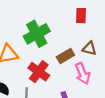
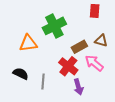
red cross: (39, 72) -> (68, 66), moved
pink arrow: (83, 74) -> (94, 63), turned 150

